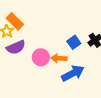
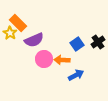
purple semicircle: (16, 47) -> (34, 40), moved
blue arrow: (73, 73) -> (76, 75), size x0.7

